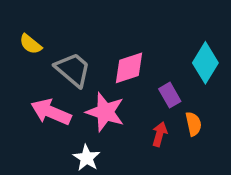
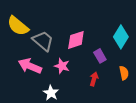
yellow semicircle: (31, 44) -> (18, 26), size x1.6
pink star: (105, 112) -> (62, 66), size x0.7
orange semicircle: (193, 124) -> (124, 73), moved

